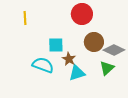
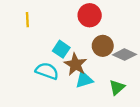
cyan square: (56, 45) -> (61, 49), turned 35
brown star: (69, 59) -> (75, 64), size x1.5
green triangle: (107, 68) -> (117, 87), moved

